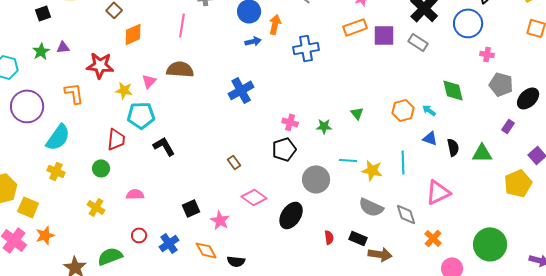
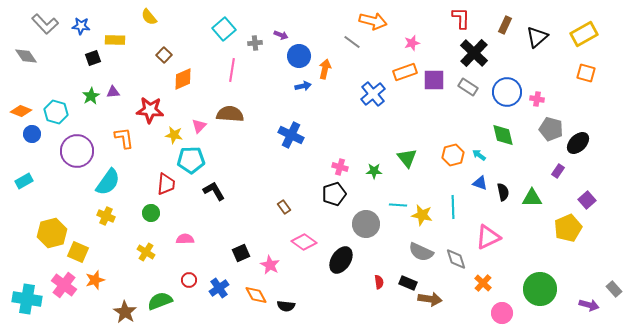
blue circle: (468, 23) -> (507, 92), moved
blue cross: (306, 48) -> (373, 94), moved, turned -30
blue cross: (241, 90) -> (291, 135), turned -35
green triangle: (357, 113) -> (407, 158), size x1.5

